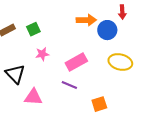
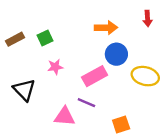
blue circle: (107, 30) -> (116, 54), moved
pink triangle: (33, 97) -> (65, 116), moved

